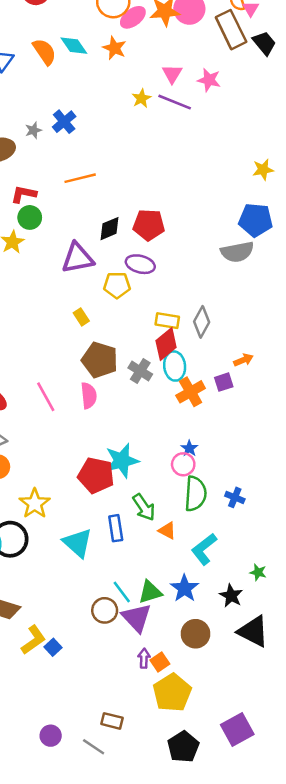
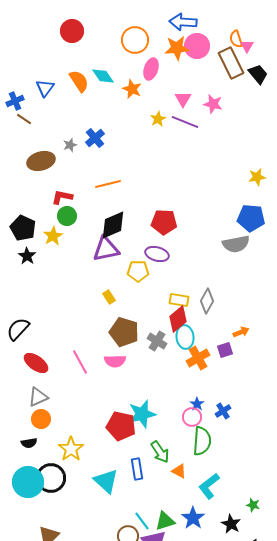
pink ellipse: (133, 17) -> (151, 69), moved, turned -35
orange star: (114, 48) -> (132, 89), moved
black diamond: (110, 229) -> (113, 225), moved, size x1.4
pink semicircle: (89, 396) -> (115, 361), turned 95
blue cross: (235, 497) -> (223, 411), moved, turned 35

